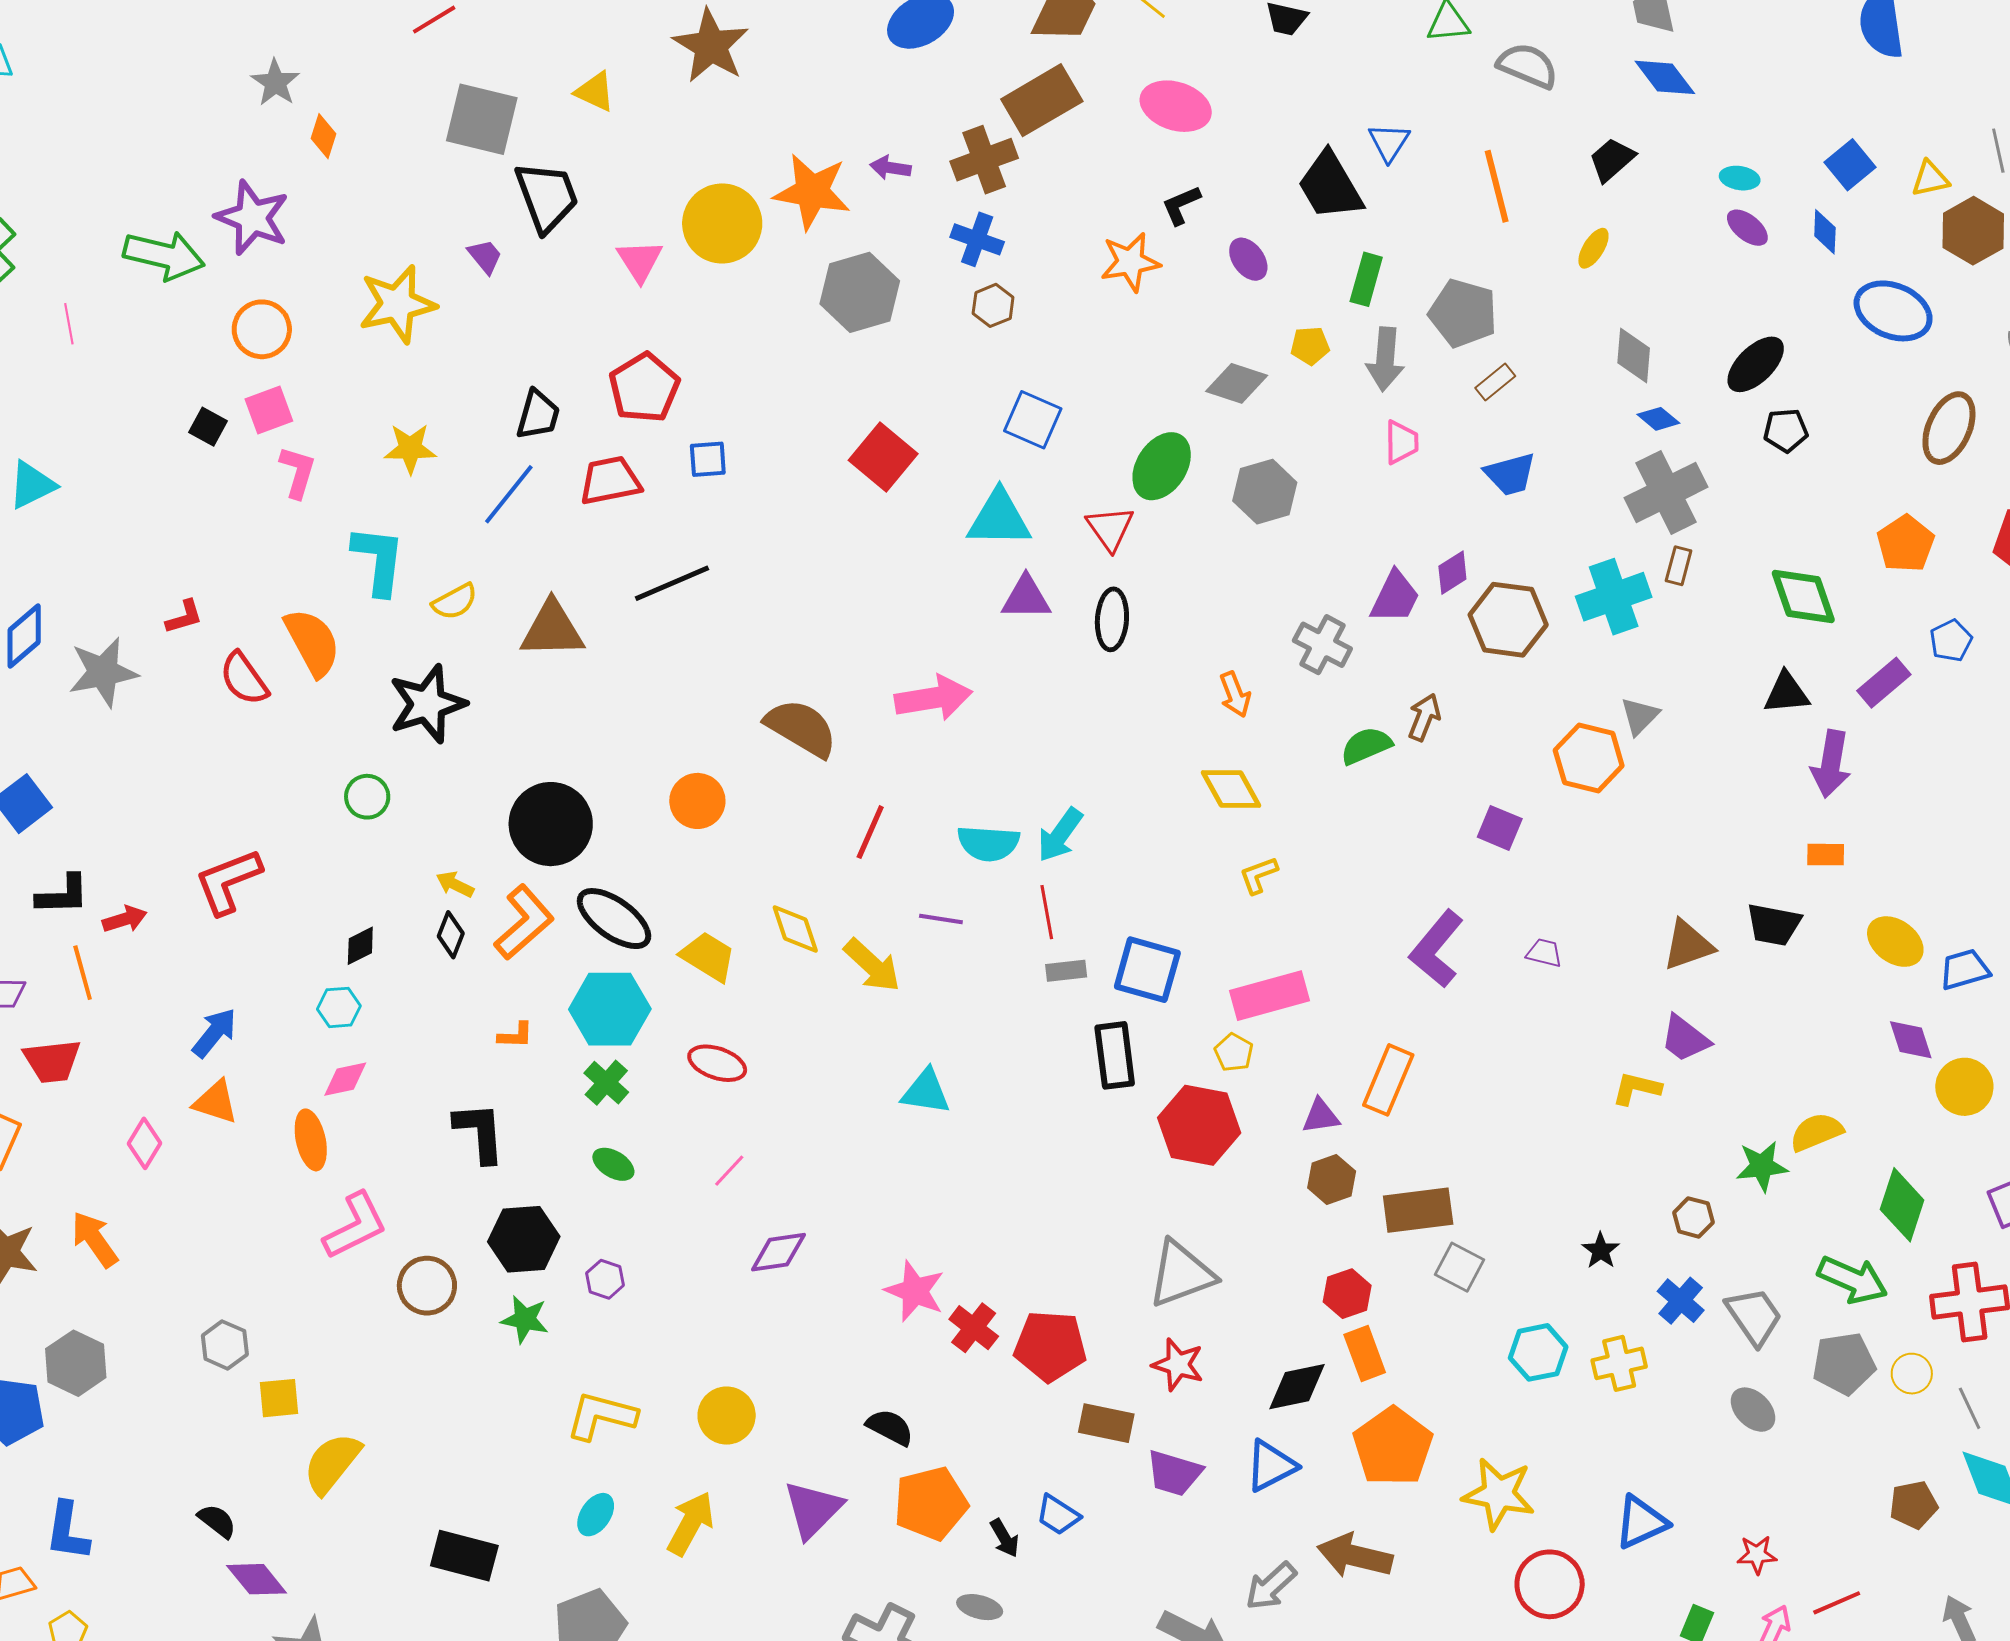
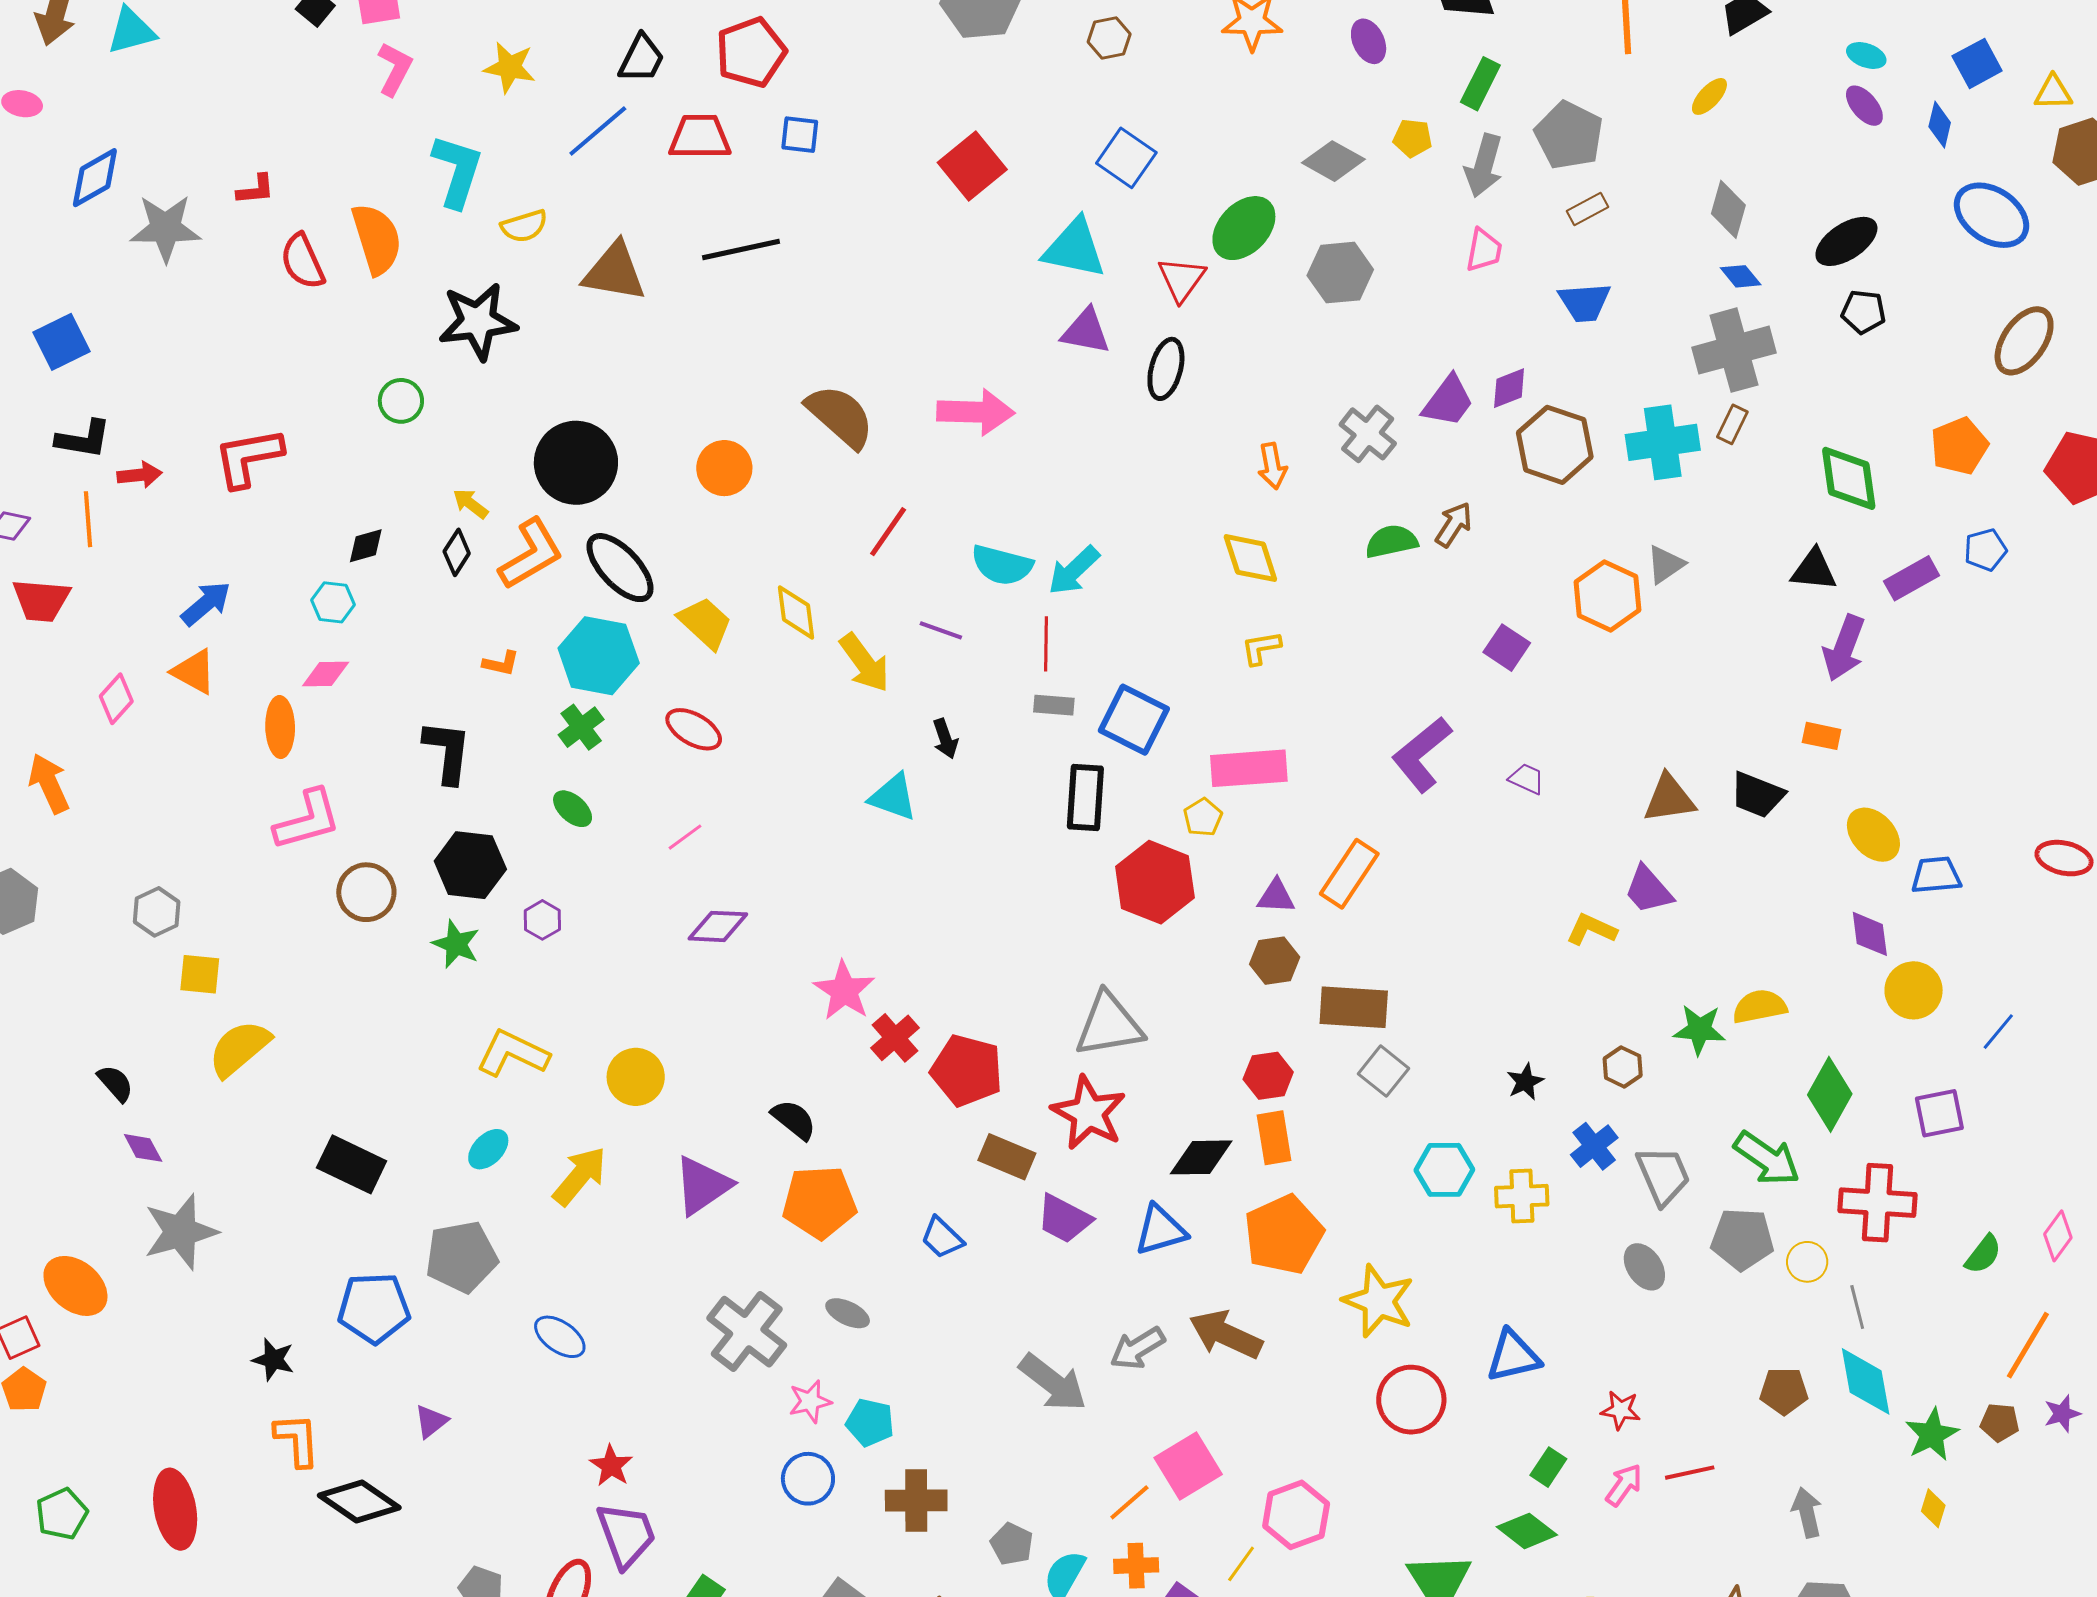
red star: (1178, 1365) -> (1089, 1113), size x1.4
black arrow: (1005, 1538) -> (945, 739), moved
purple diamond: (257, 1579) -> (143, 1148), size x0.7

